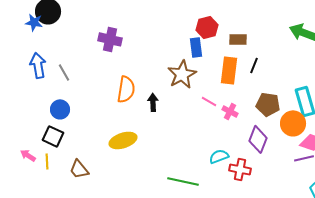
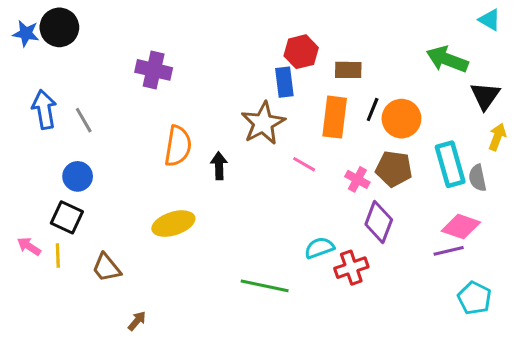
blue star: (34, 22) -> (26, 33), moved
pink cross: (230, 111) -> (357, 179), moved
orange circle: (293, 123) -> (401, 119), moved
red cross: (240, 169) -> (351, 268), turned -30

